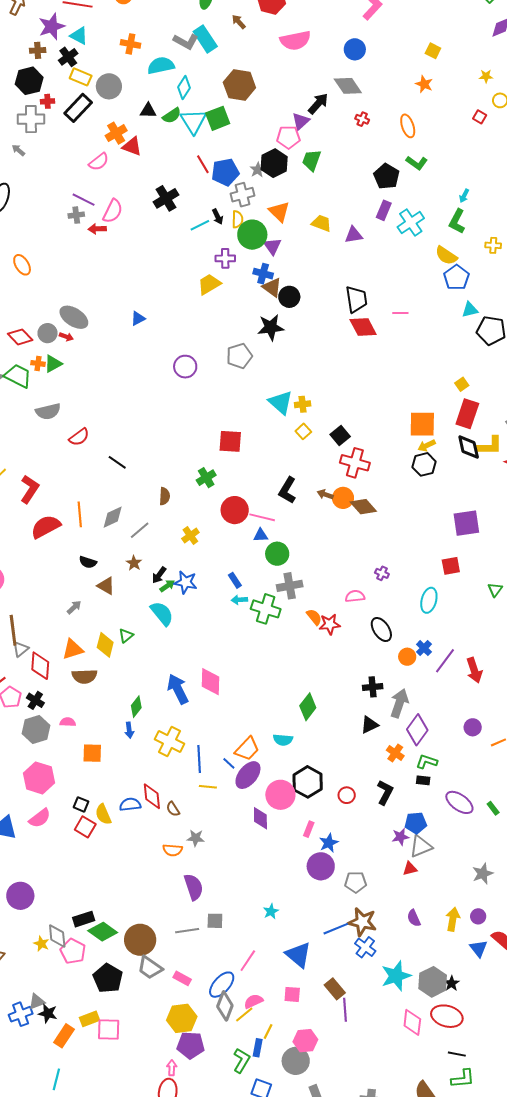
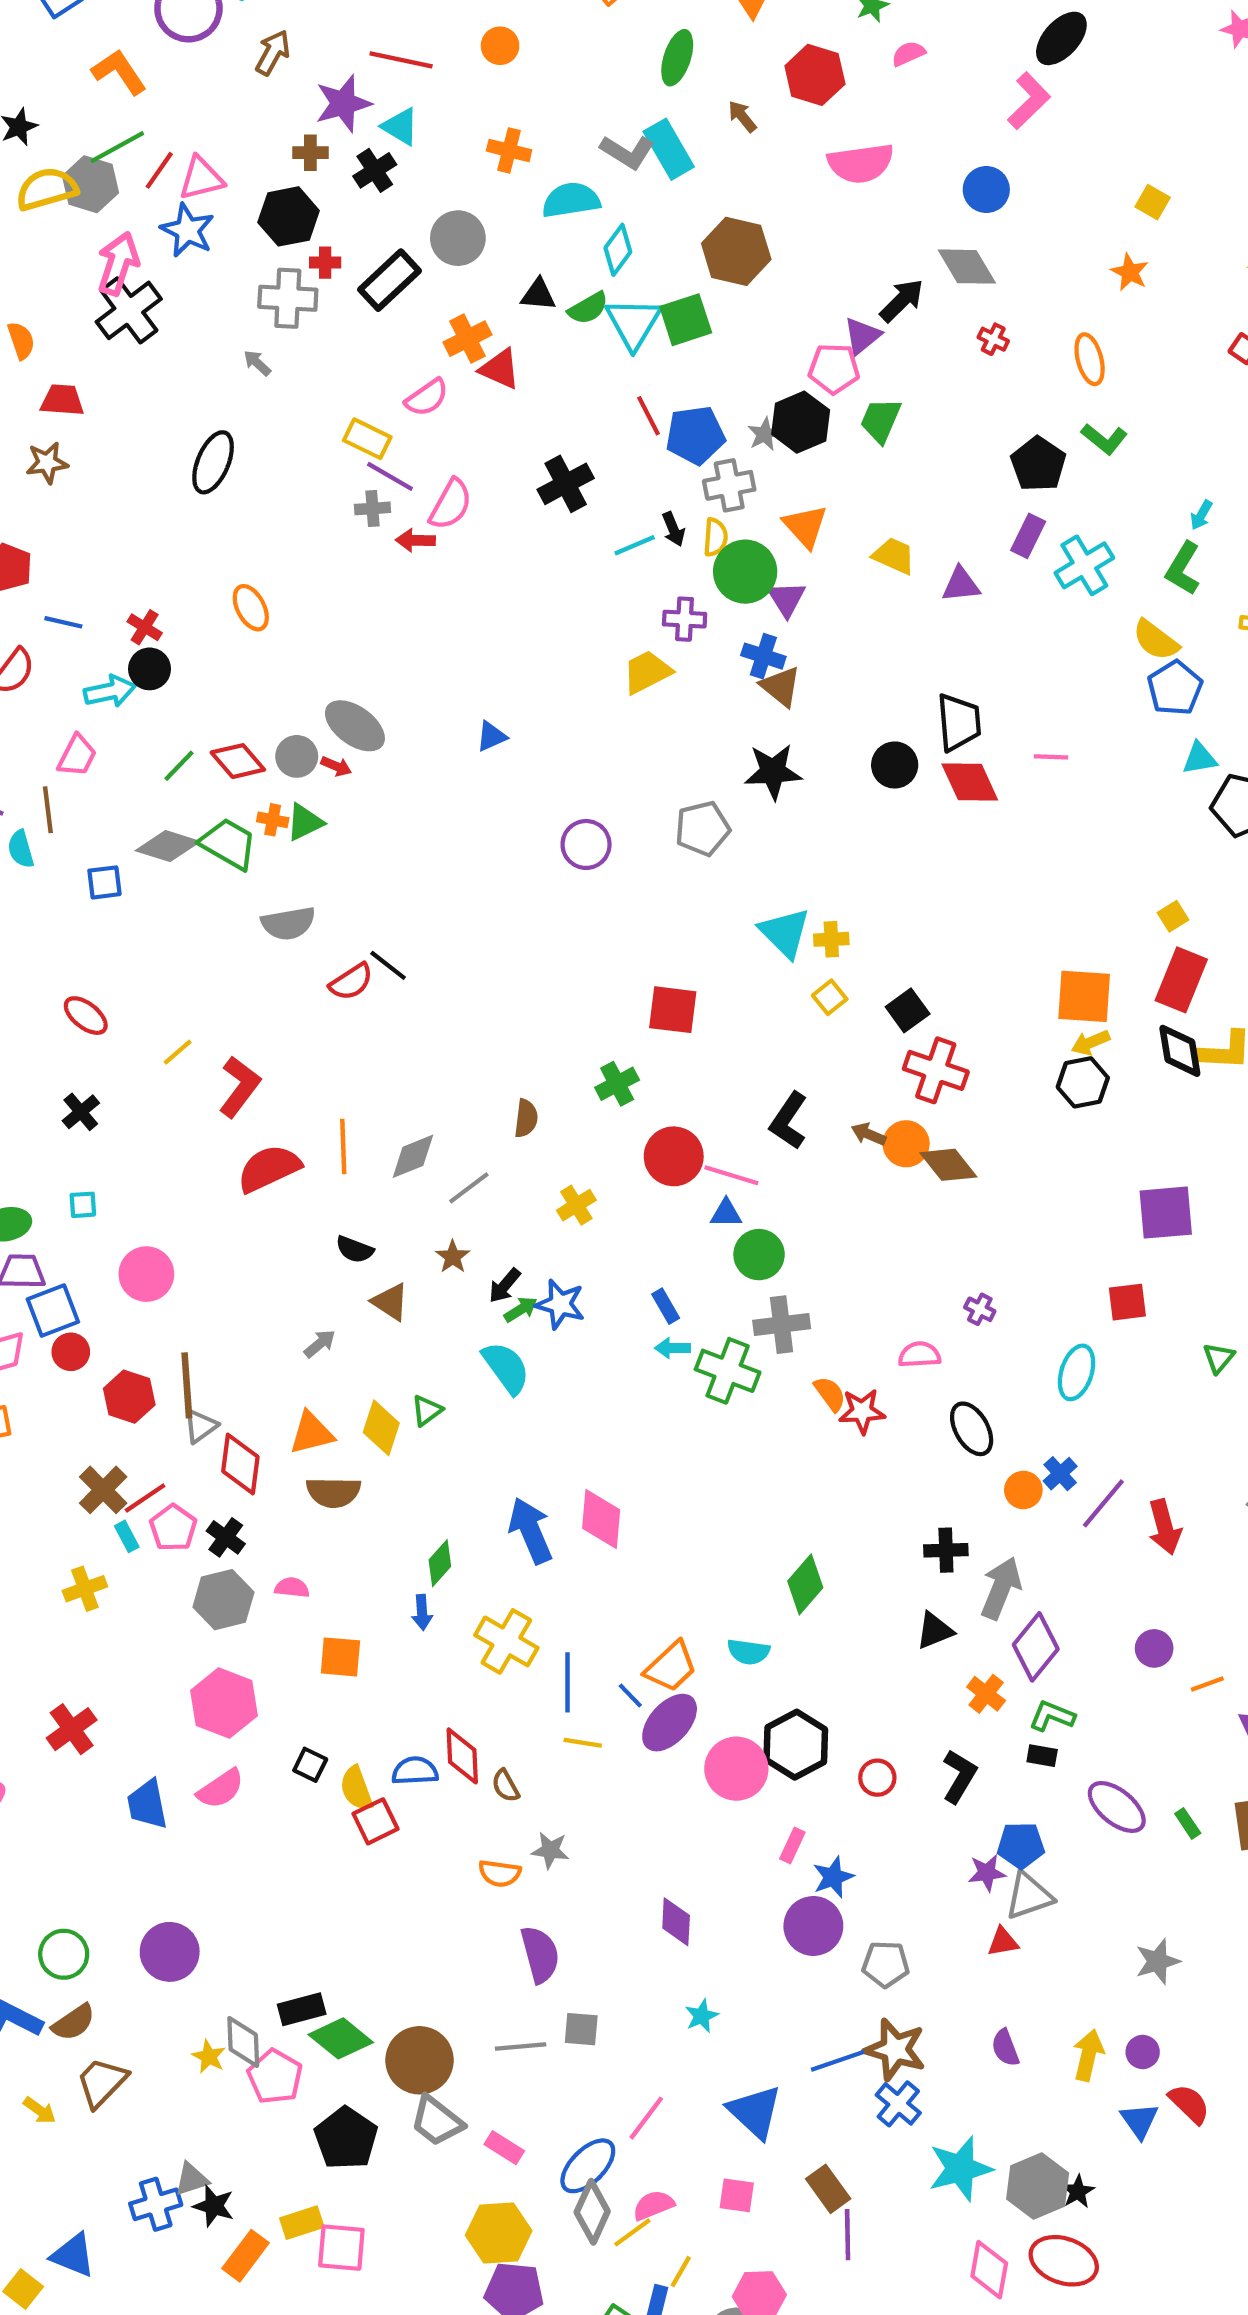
yellow rectangle: (81, 77) -> (367, 439), moved
black circle: (289, 297) -> (895, 765), moved
black line: (117, 462) -> (388, 965), moved
purple diamond: (260, 818) -> (676, 1922), moved
red square: (85, 827) -> (375, 1821), moved, turned 30

